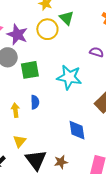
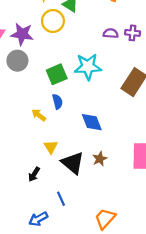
green square: (30, 70) -> (57, 74), moved
yellow arrow: (15, 110) -> (39, 115), turned -32
blue diamond: (77, 130) -> (92, 122), moved

